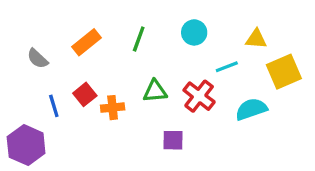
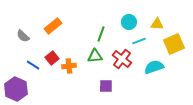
cyan circle: (194, 32) -> (129, 22), moved
green line: (139, 39) -> (101, 34), moved
blue line: (54, 106) -> (33, 65), turned -40

